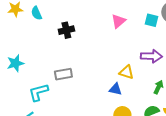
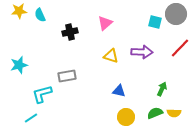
pink triangle: (118, 21) -> (105, 23), moved
purple arrow: (151, 56) -> (142, 52), moved
yellow triangle: (126, 72) -> (111, 56), moved

